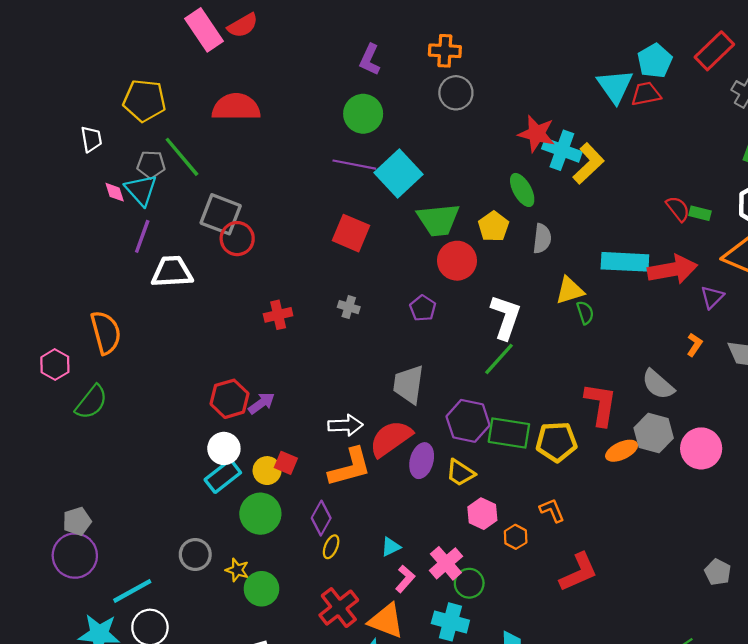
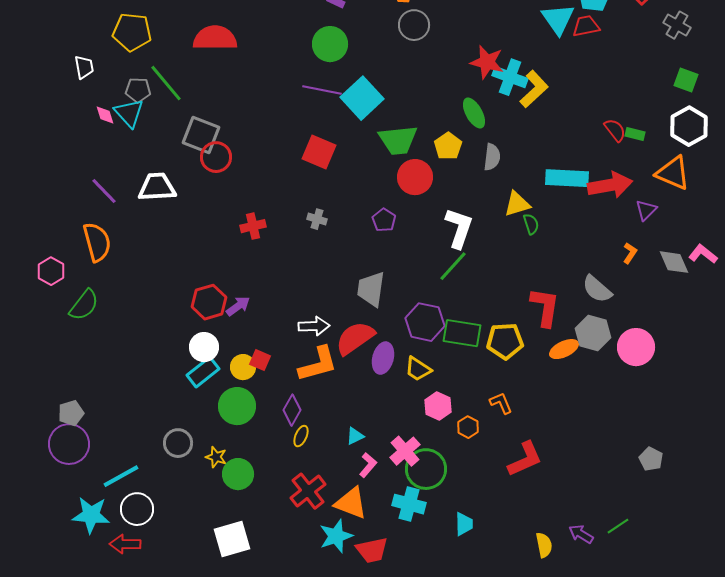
purple line: (142, 236) -> (104, 191), moved, turned -64
green circle: (469, 583) -> (426, 469), size x1.5

